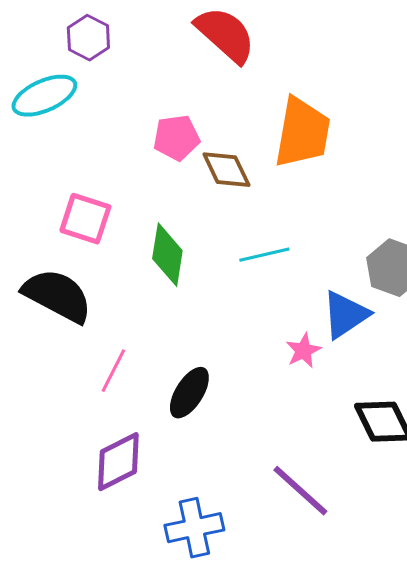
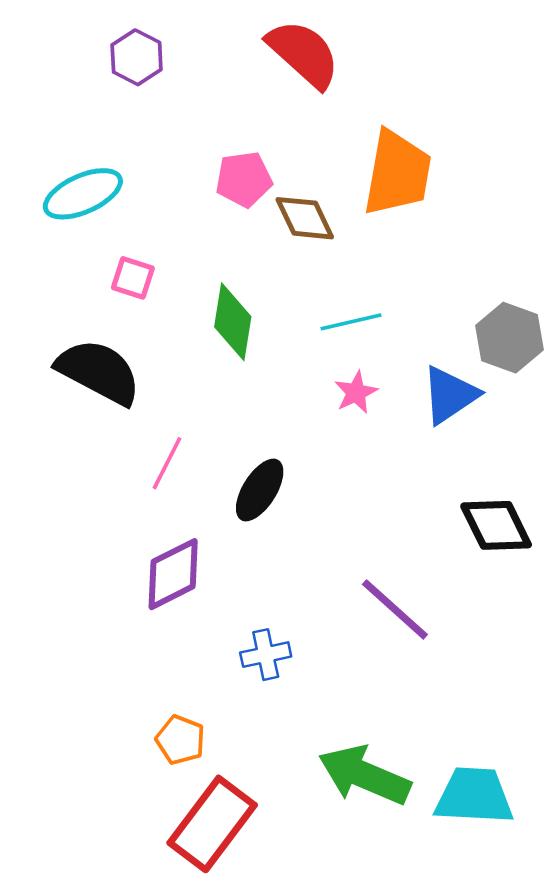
cyan ellipse: (44, 96) -> (83, 194), moved
pink square: (85, 219) -> (133, 278), size x0.7
pink star: (303, 351) -> (356, 392), moved
blue cross: (194, 528) -> (266, 655), size x0.7

